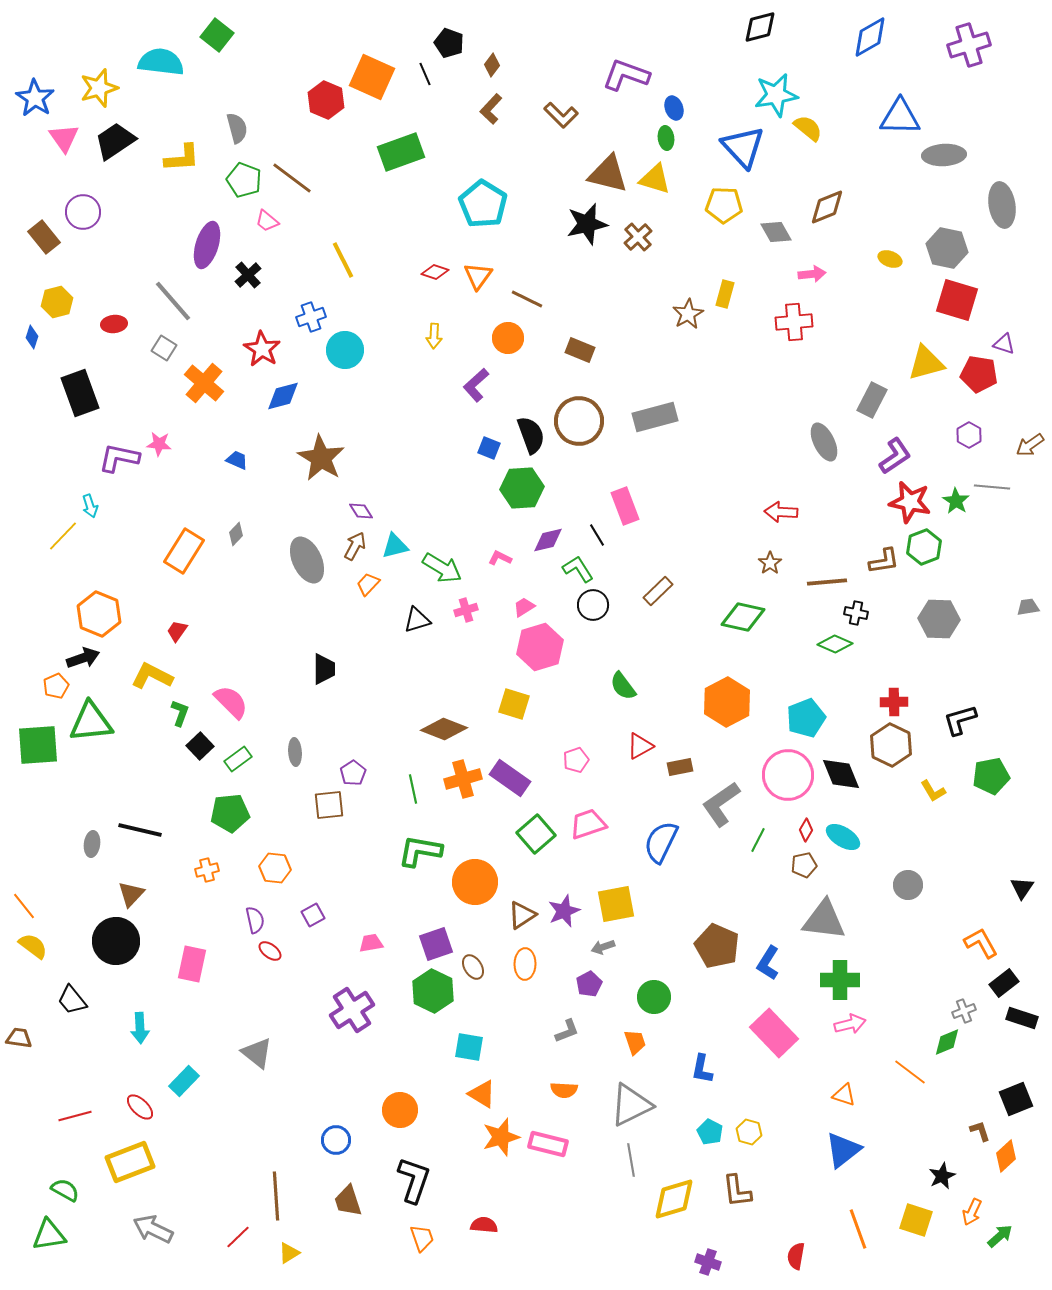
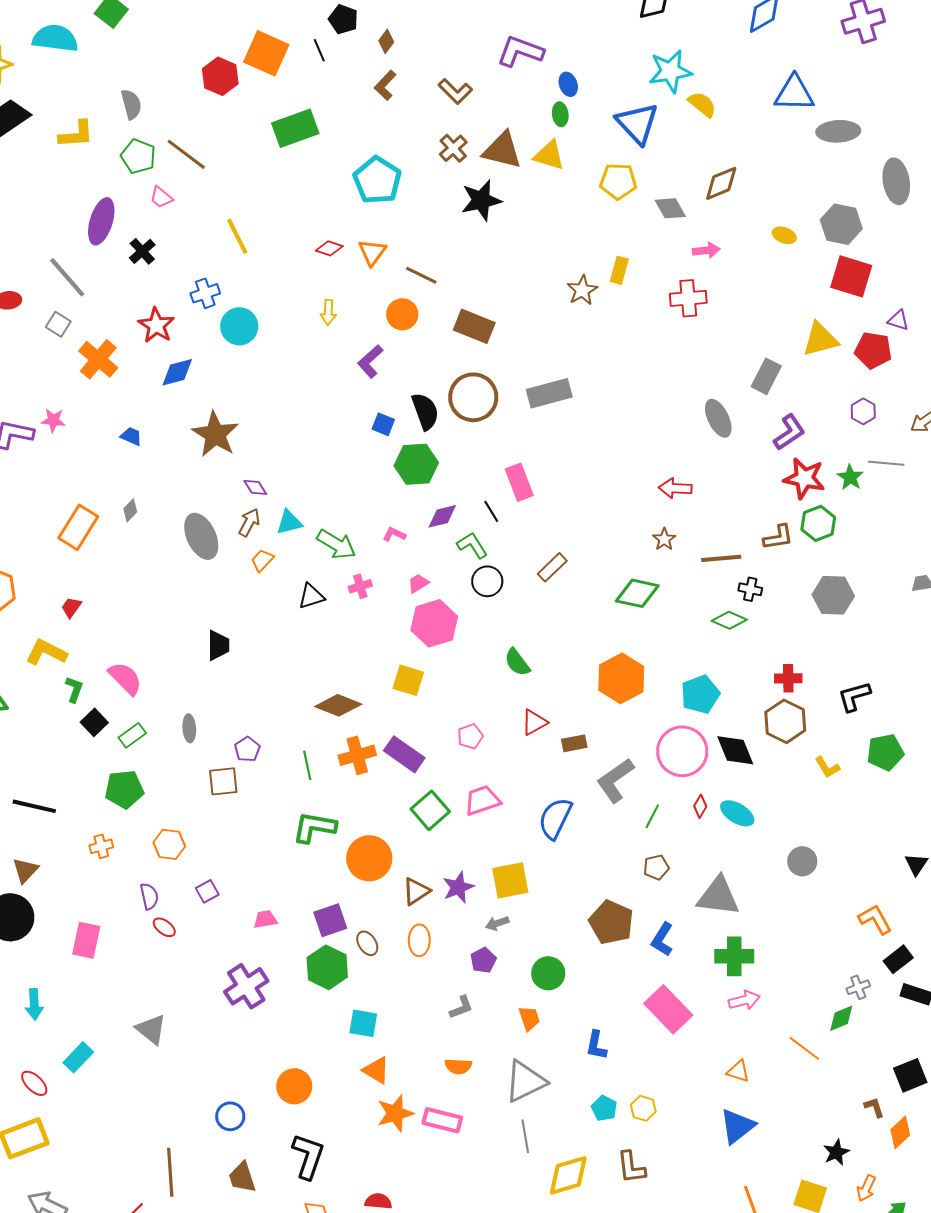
brown cross: (638, 237) -> (453, 148), moved
brown rectangle: (580, 350) -> (474, 326), size x1.4
brown pentagon: (804, 865) -> (656, 867), moved

